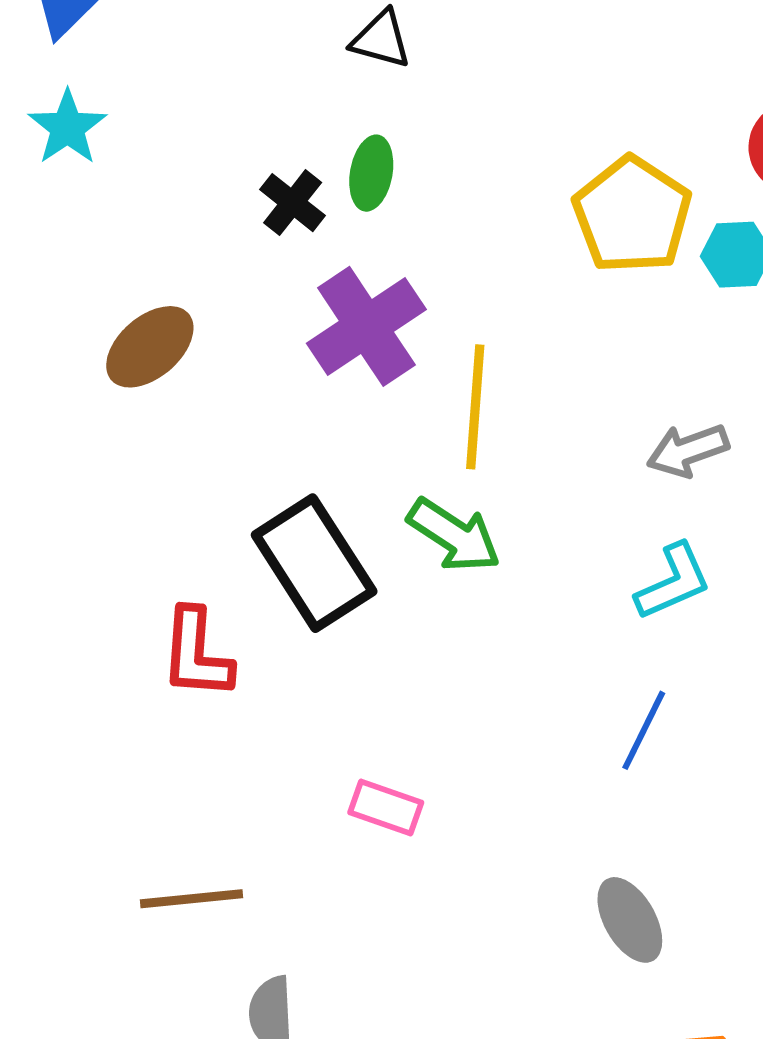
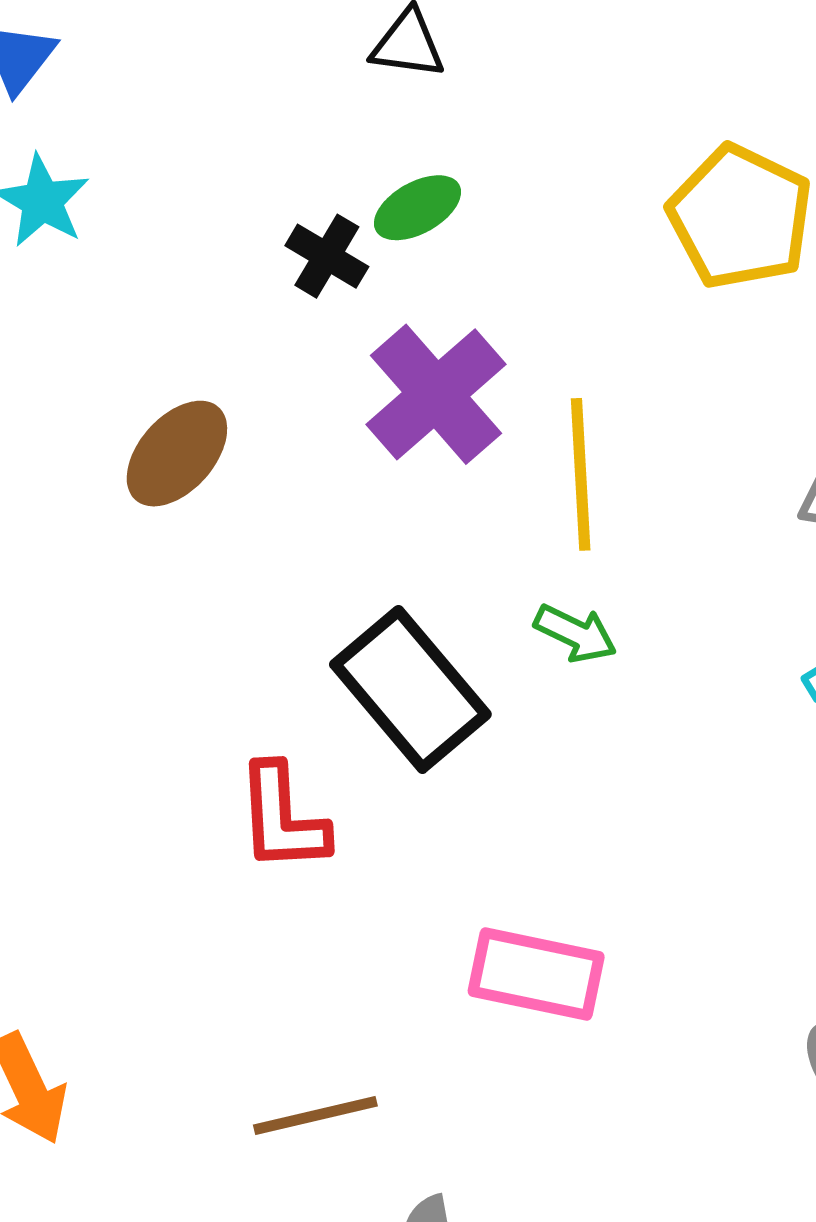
green ellipse: (371, 173) -> (417, 208), turned 58
green arrow: (454, 535) -> (575, 633), size x0.7
pink rectangle: (386, 807) -> (536, 974), size x1.5

